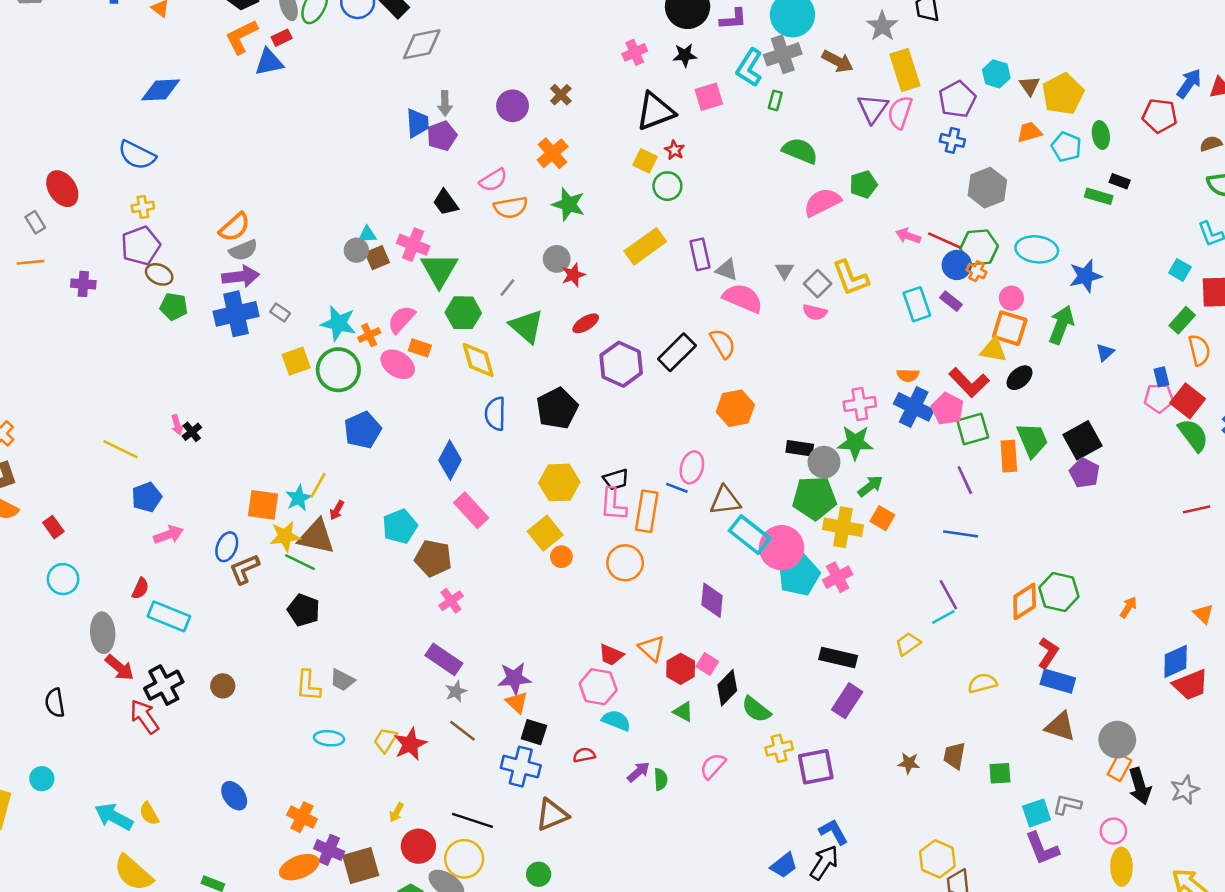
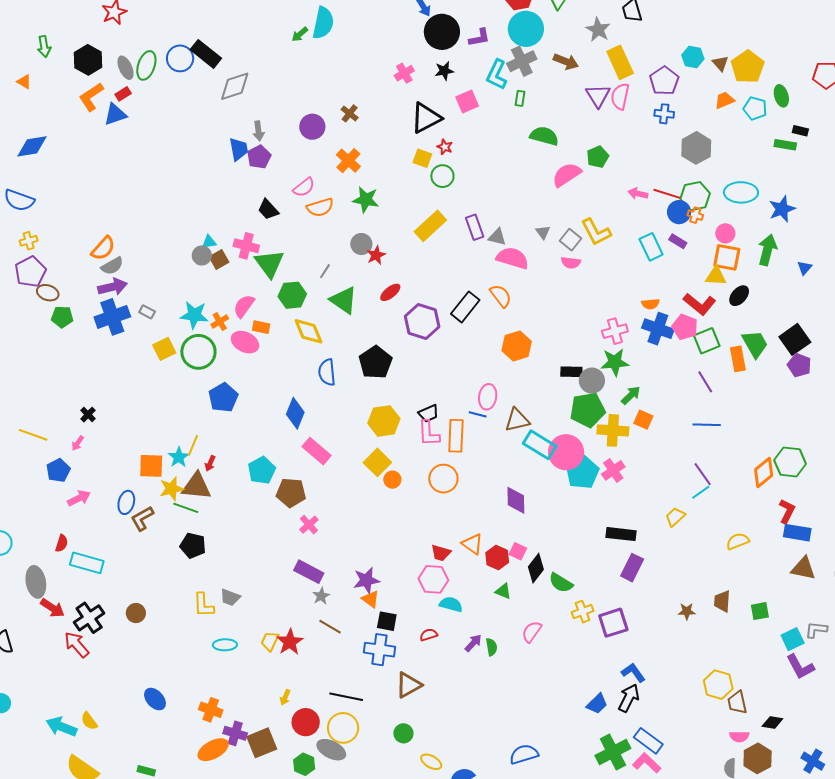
pink arrow: (177, 425) -> (78, 443), moved, turned 56

